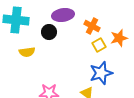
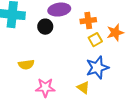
orange cross: (92, 26) -> (88, 21), turned -35
yellow semicircle: (27, 52) -> (26, 65), moved

